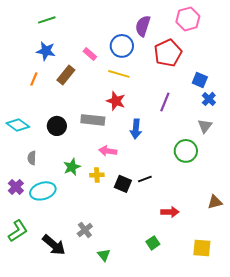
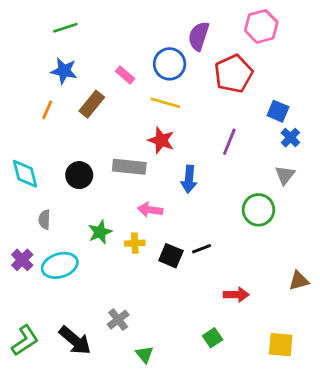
cyan diamond: (18, 125) -> (25, 174), turned 40
green L-shape: (18, 231) -> (25, 340), moved

